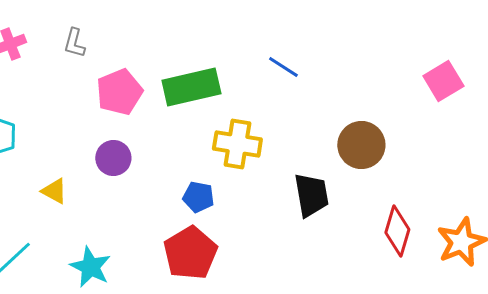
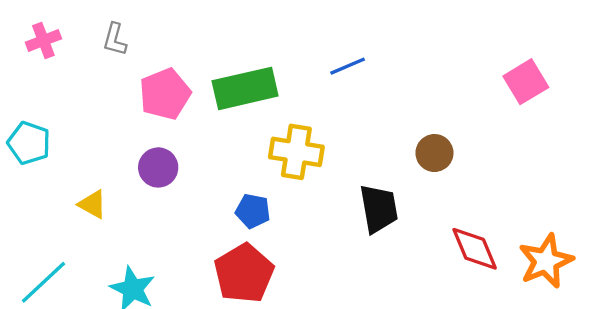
blue line: (283, 67) -> (348, 66), turned -56
brown circle: (361, 145) -> (434, 153), size x0.7
red diamond: (397, 231) -> (475, 249), turned -39

